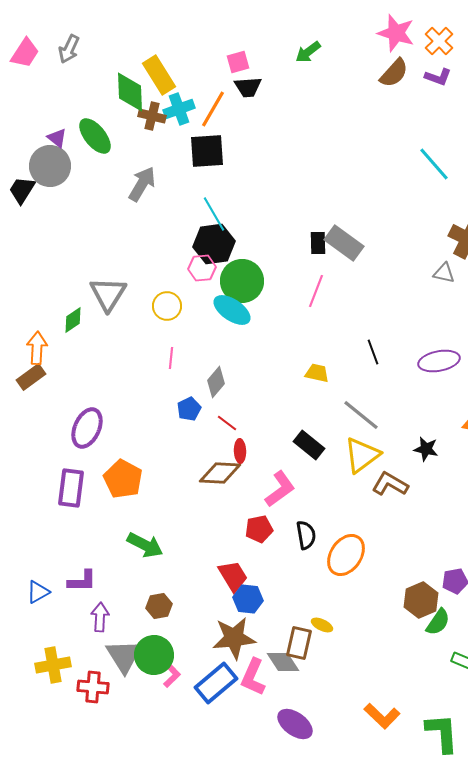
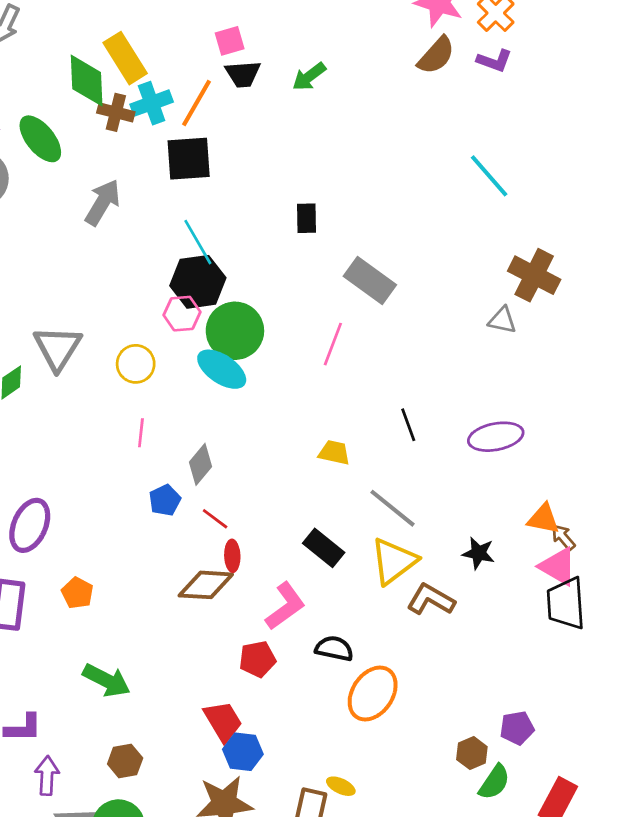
green arrow: (308, 52) -> (309, 77), moved
black rectangle: (318, 243) -> (306, 218), moved
orange pentagon: (123, 479) -> (77, 593), size x0.6
black semicircle: (306, 535) -> (334, 648), moved, turned -68
brown hexagon: (421, 600) -> (472, 753), size x0.7

